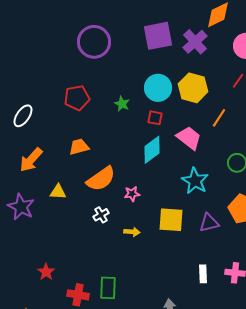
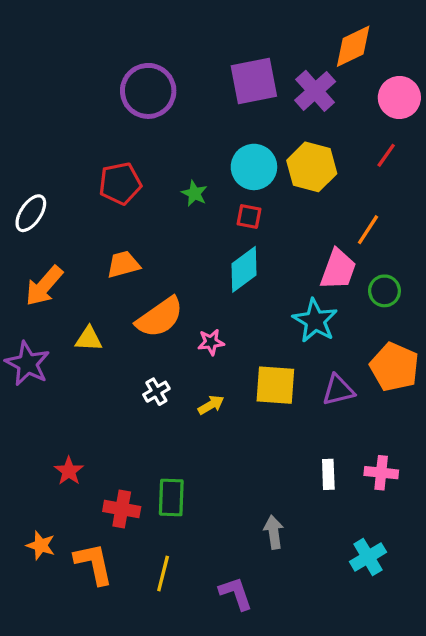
orange line: (219, 118) -> (368, 230), moved
pink trapezoid: (189, 138) -> (338, 269), moved, turned 72
white cross: (101, 215) -> (156, 392), moved
yellow arrow: (132, 232) -> (211, 405), turned -35

